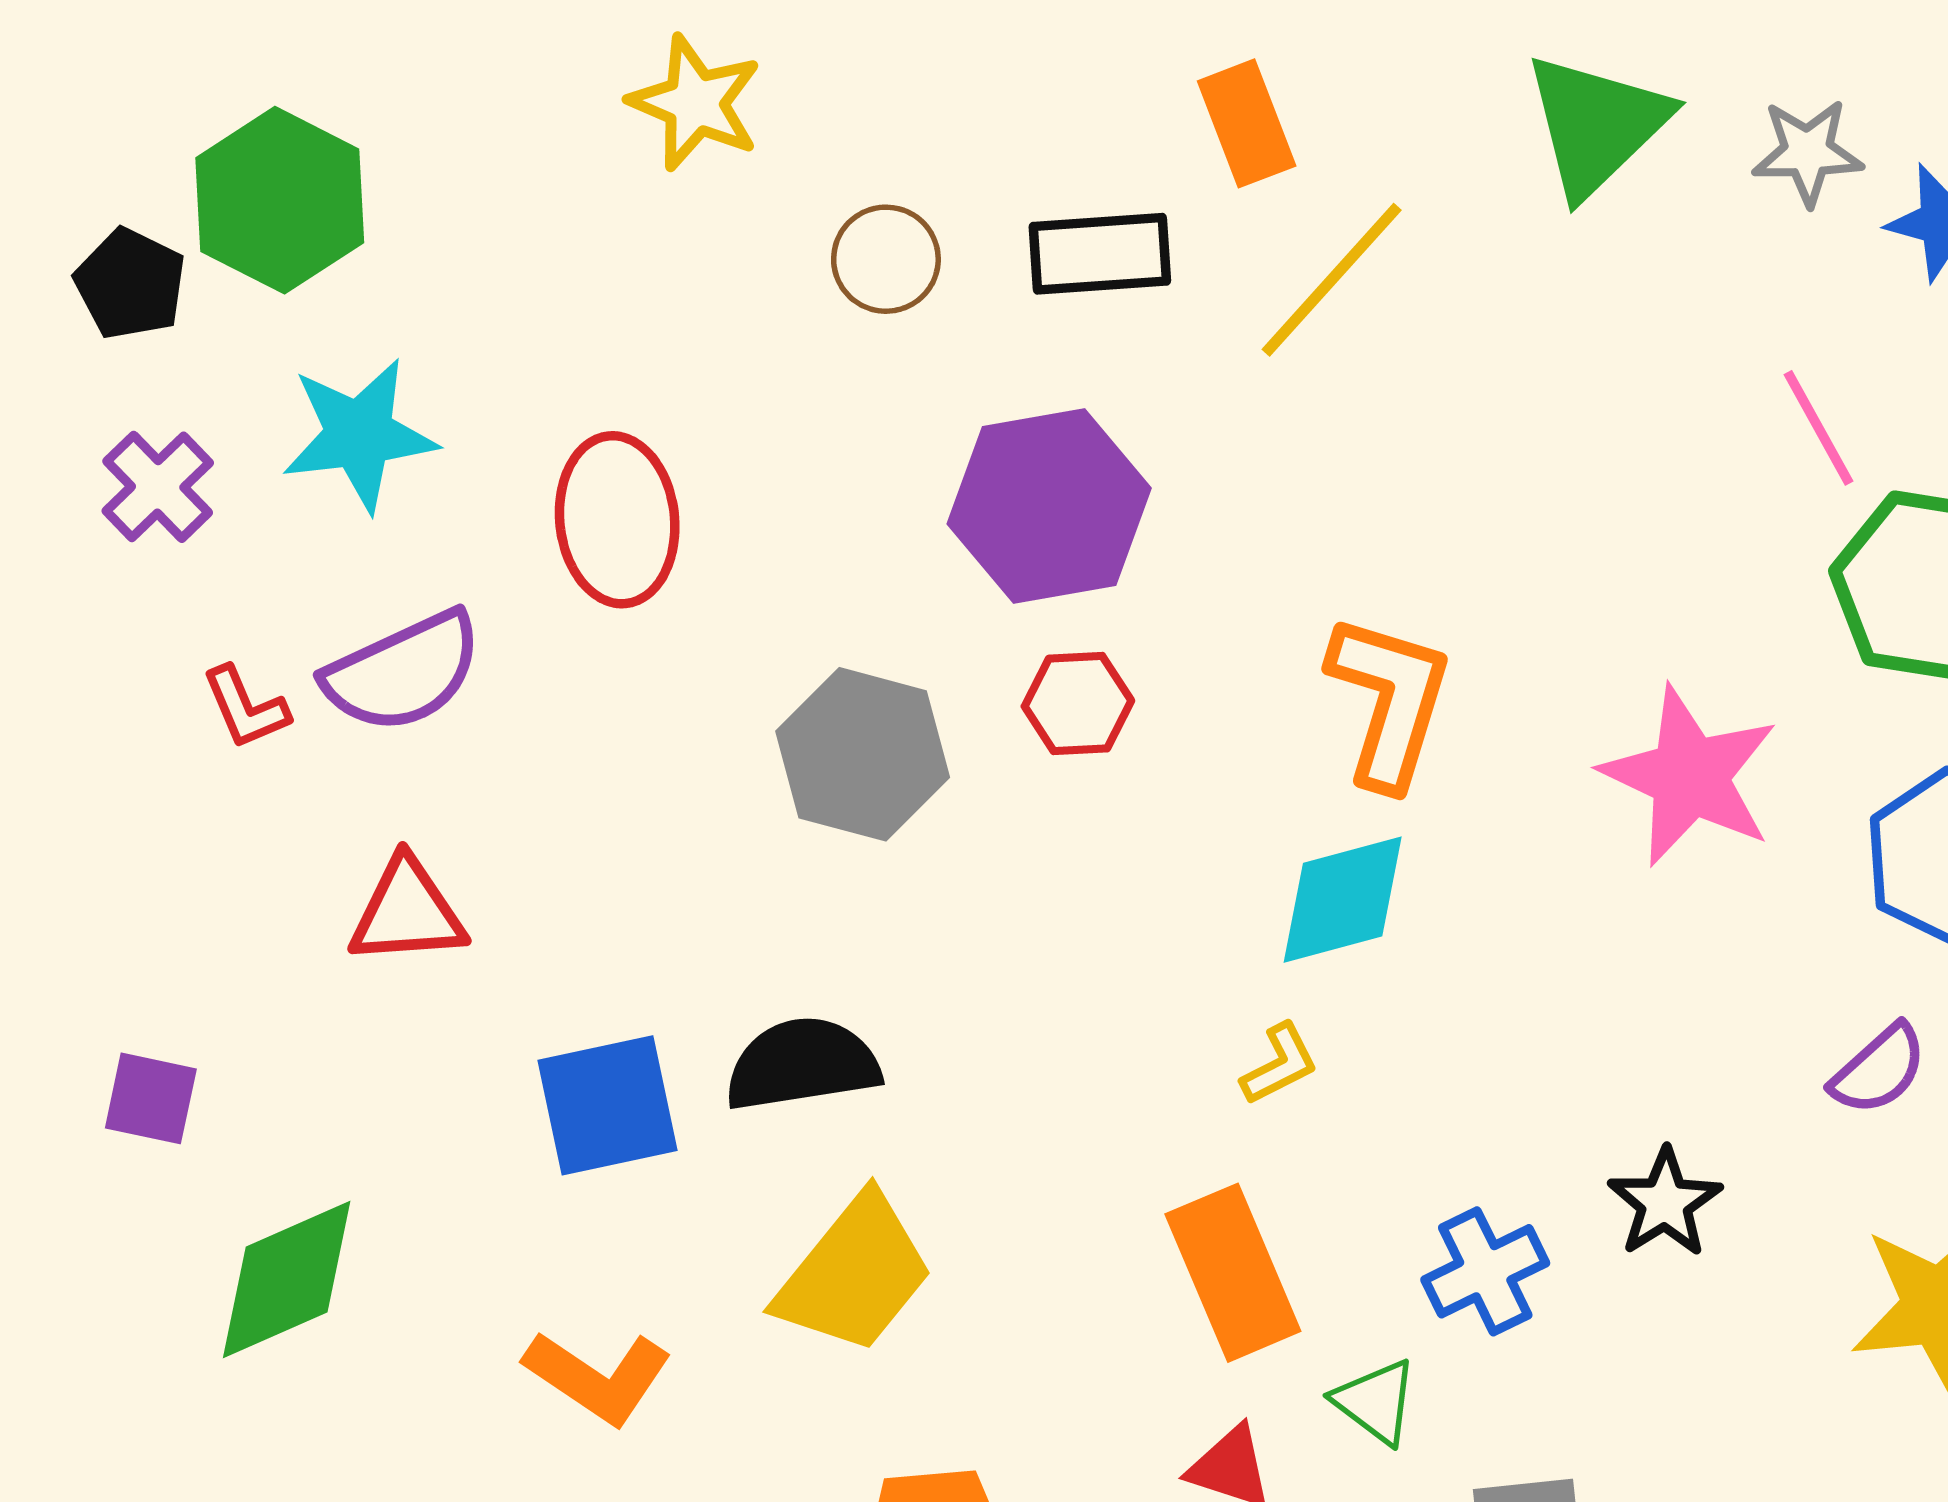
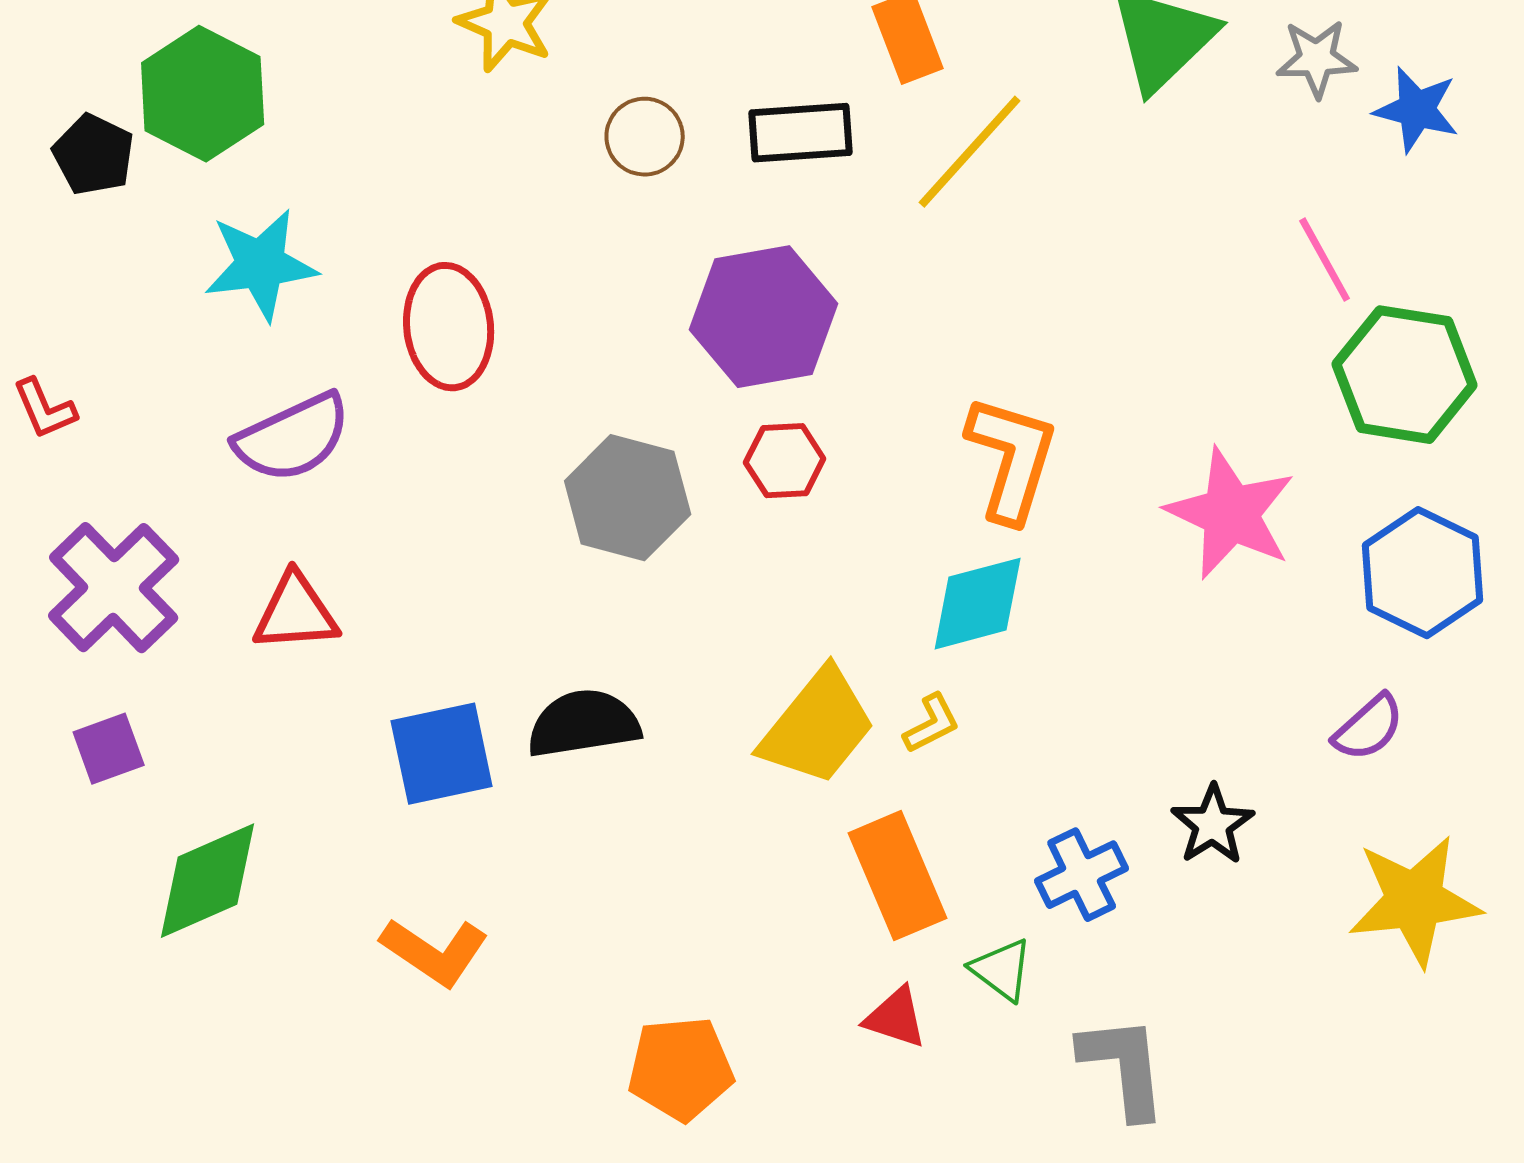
purple cross: (158, 487) -> (114, 588), moved, size x1.6
red L-shape: (245, 708) -> (45, 409), moved
purple square: (151, 1098) -> (109, 749), turned -32
yellow trapezoid: (854, 1274) -> (818, 727), moved

